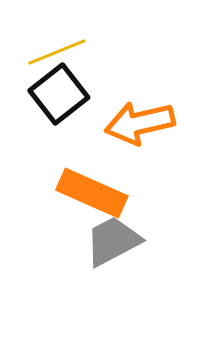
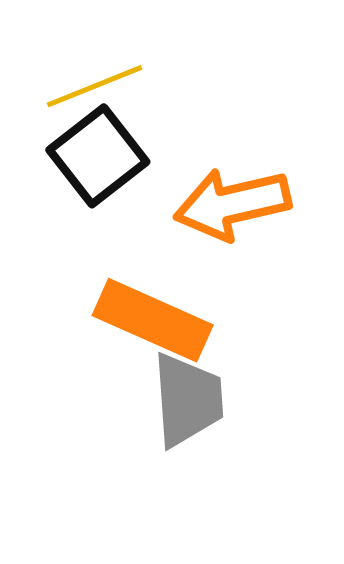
gray trapezoid: (113, 241) -> (188, 400), turned 114

